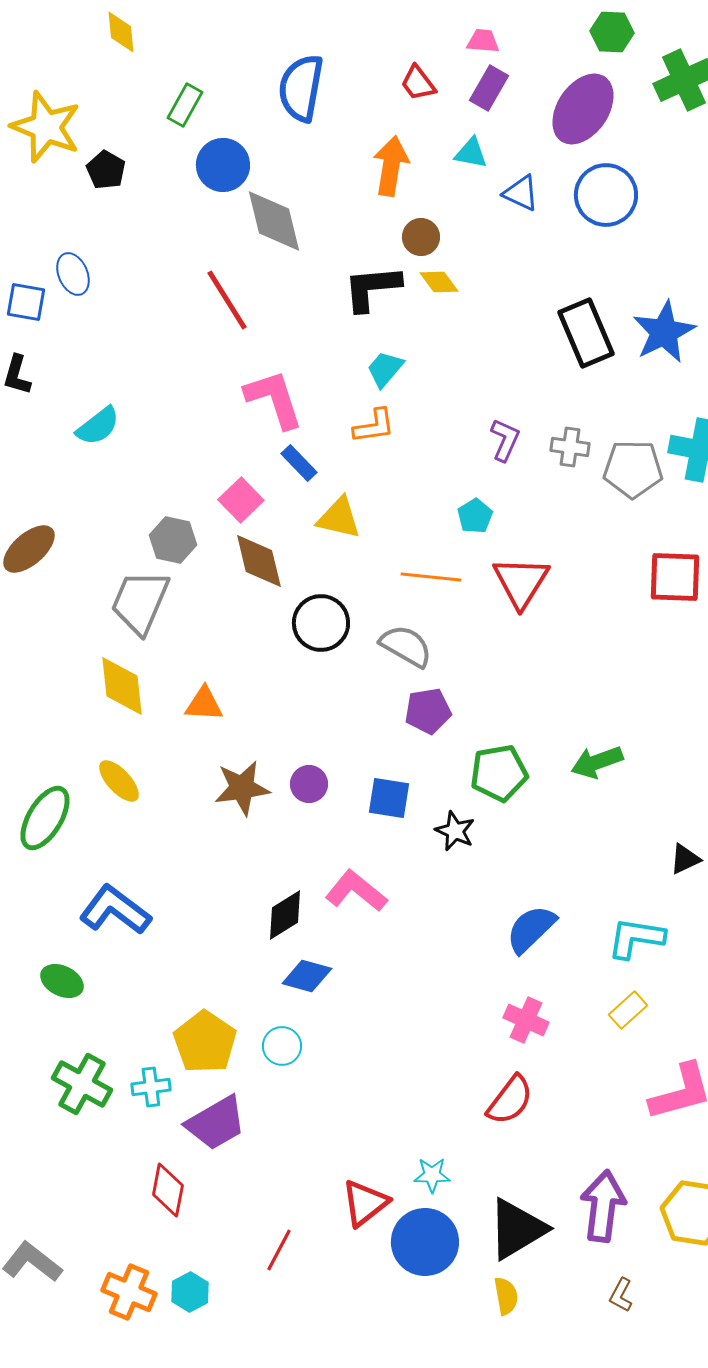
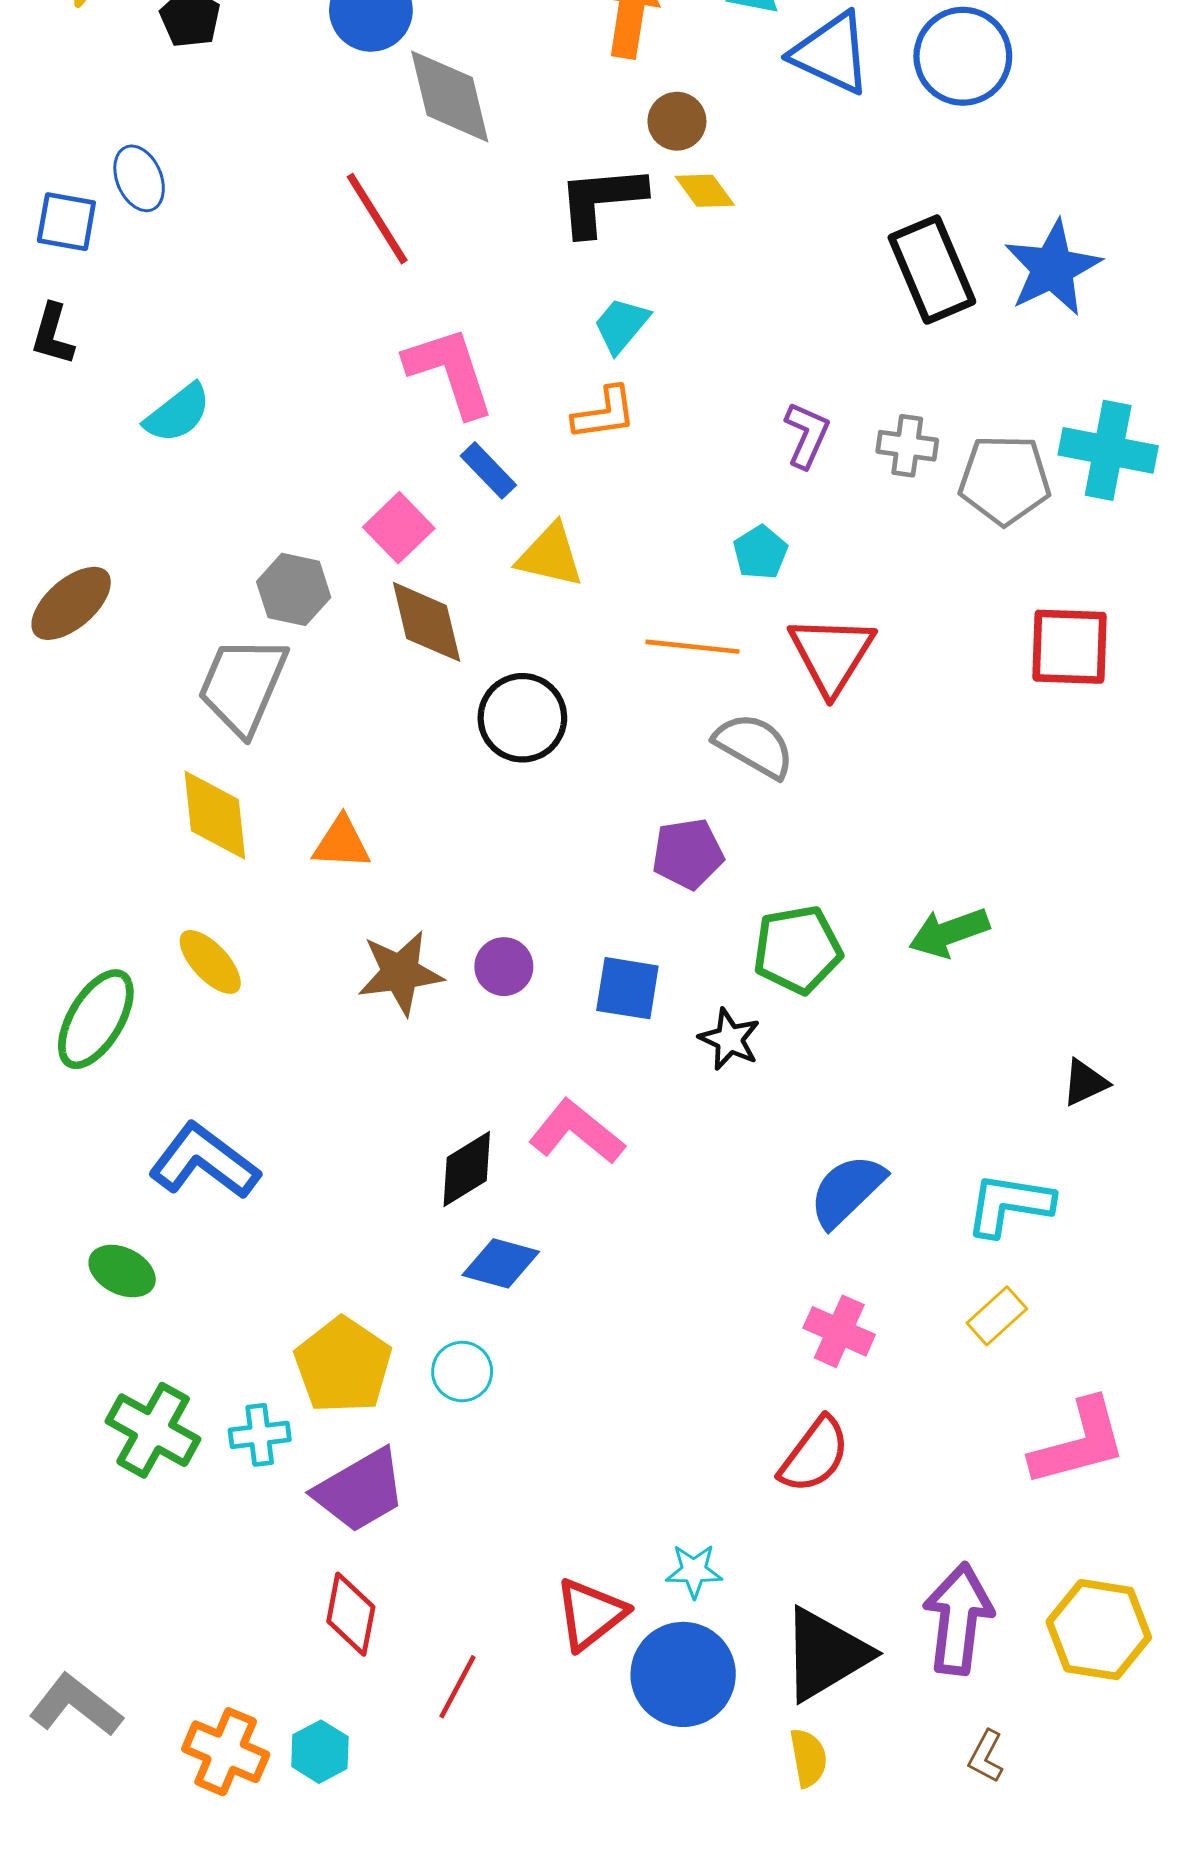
blue triangle: (521, 193) -> (831, 53), size x1.5
gray semicircle: (406, 646) -> (754, 746), moved
red diamond: (168, 1190) -> (351, 1614), moved

